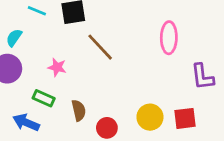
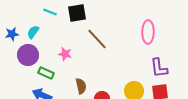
purple L-shape: (202, 77) -> (159, 68), moved
green rectangle: (44, 98) -> (46, 73), moved

